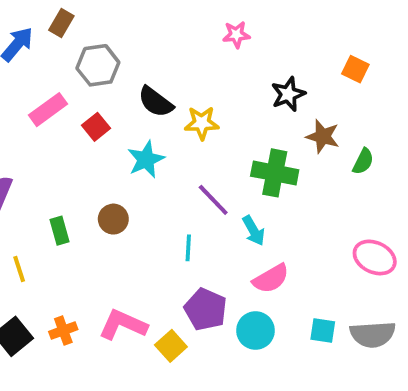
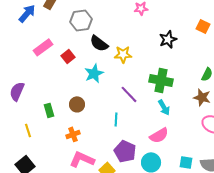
gray hexagon: (98, 65) -> (81, 20), moved
brown star: (323, 136) -> (202, 97), moved
cyan arrow: (254, 231) -> (164, 107), moved
orange cross: (63, 331) -> (73, 134), moved

